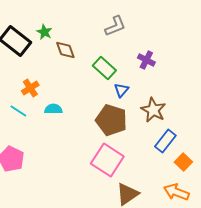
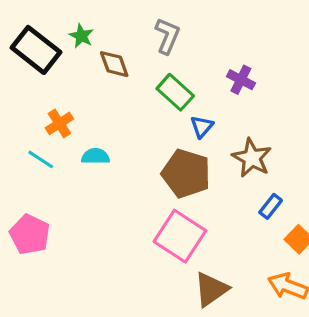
gray L-shape: (115, 26) -> (167, 36), moved, turned -45
blue rectangle: (165, 141) -> (271, 206), size x0.7

